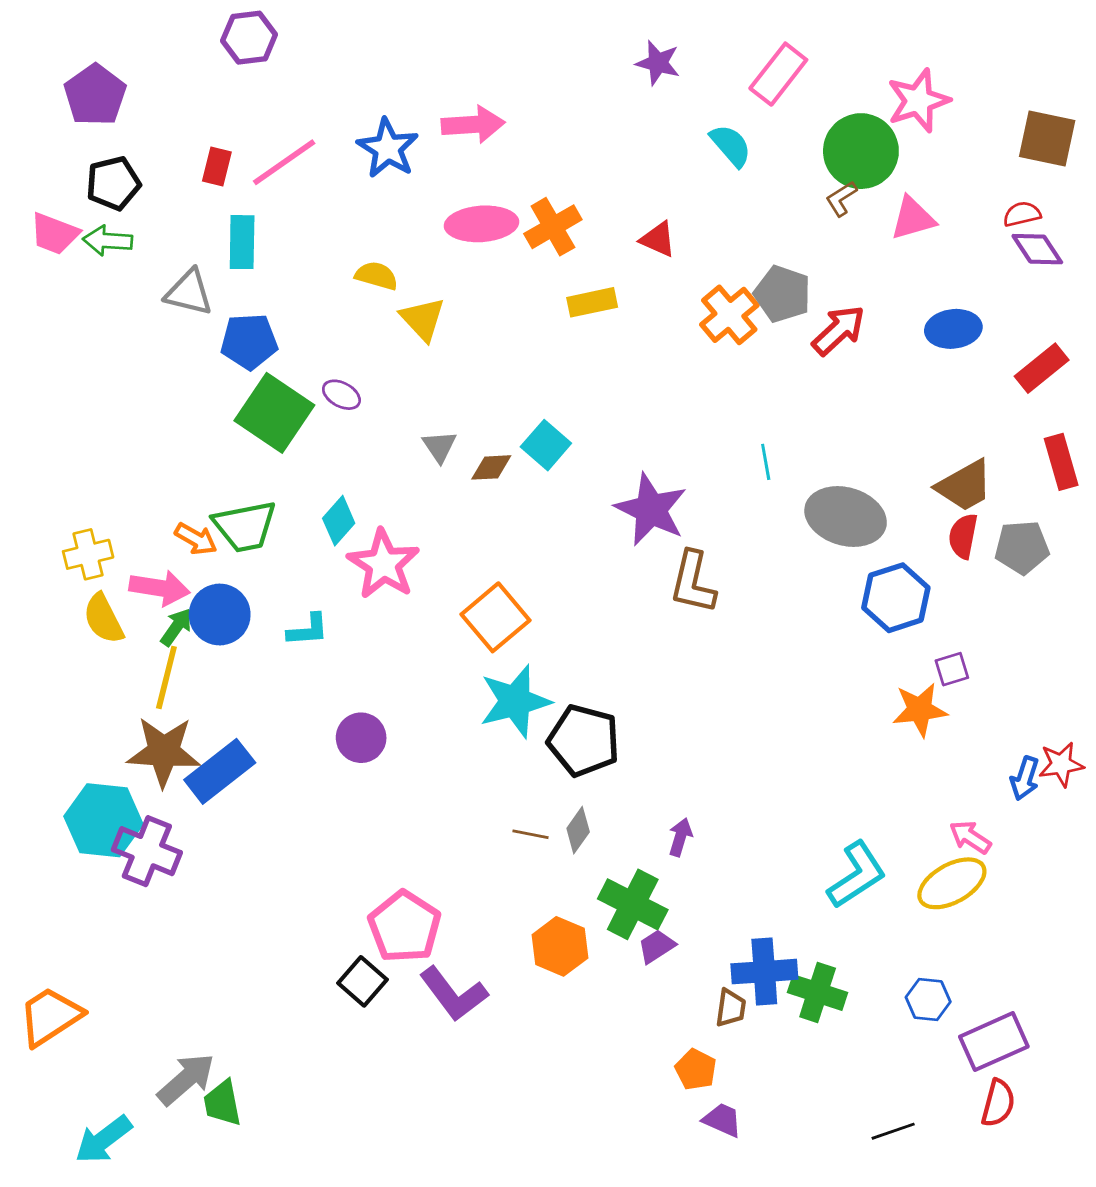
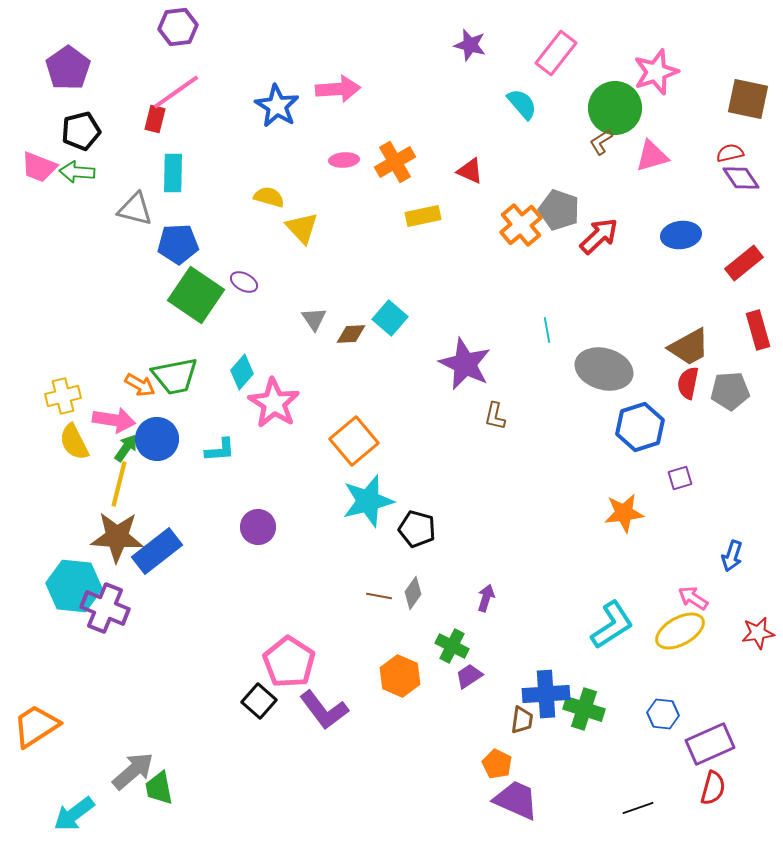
pink line: (284, 162) -> (176, 92), moved
pink ellipse: (481, 224) -> (344, 160), size x0.6
brown L-shape: (693, 582) -> (495, 416), size x0.6
orange star: (920, 710) -> (624, 513), moved
black pentagon: (584, 741) -> (417, 529), size x0.7
red star: (1061, 764) -> (758, 633), moved
green cross: (633, 904) -> (452, 646), size x0.7
purple trapezoid: (722, 1120) -> (516, 800), size x1.6

